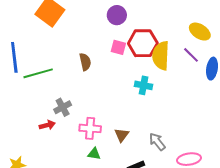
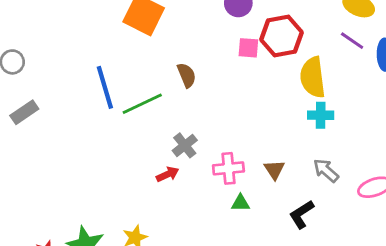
yellow semicircle: (161, 56) -> (313, 77), moved
brown semicircle: (85, 62) -> (187, 75), moved
cyan cross: (144, 85) -> (321, 115), moved

